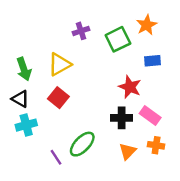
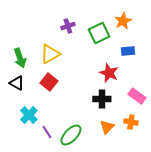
pink rectangle: (150, 116) -> (137, 96), moved
cyan cross: (26, 125) -> (29, 115), moved, turned -30
green ellipse: (82, 144) -> (71, 135), moved

